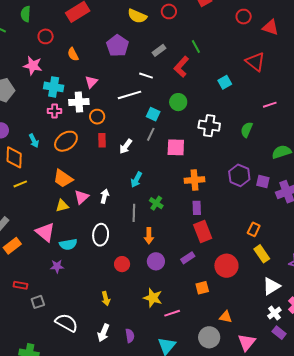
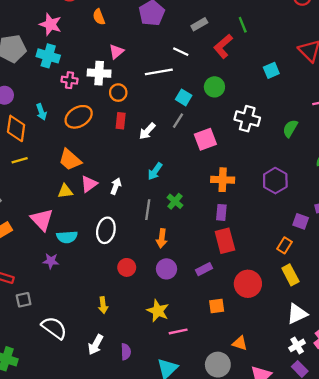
cyan cross: (54, 87) -> (48, 56), moved
pink square: (176, 147) -> (205, 139), turned -30
purple square: (263, 181) -> (301, 221), moved

